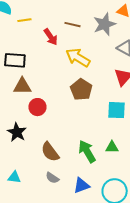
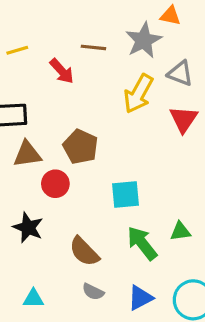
yellow arrow: (78, 58) -> (138, 94), moved, turned -85
brown pentagon: (81, 89) -> (80, 147), moved
cyan square: (117, 110) -> (126, 195), moved

